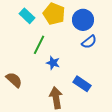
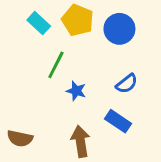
blue semicircle: (89, 42) -> (127, 84), moved
brown semicircle: (14, 80) -> (20, 138), moved, turned 150

